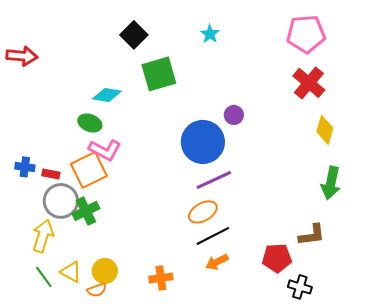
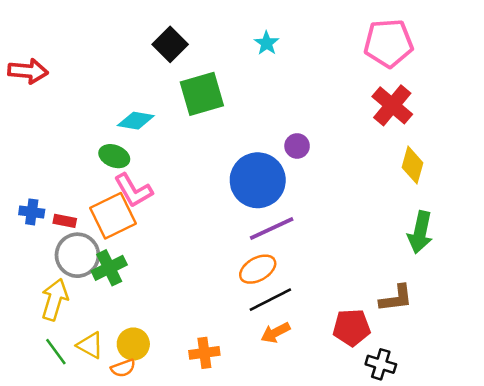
pink L-shape: (105, 150) -> (133, 190), turned 32

